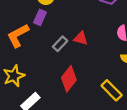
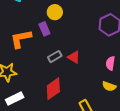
purple rectangle: (40, 17) -> (44, 29), turned -64

